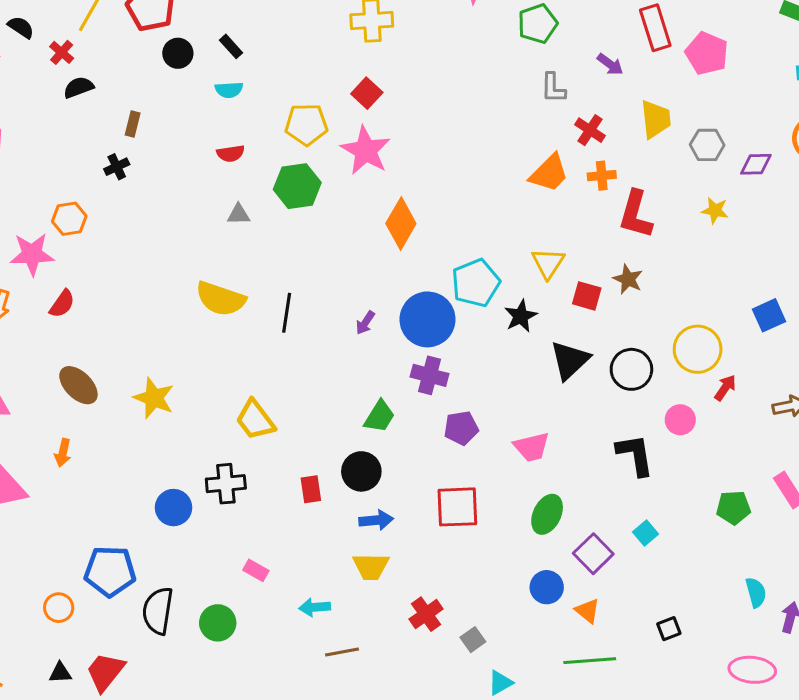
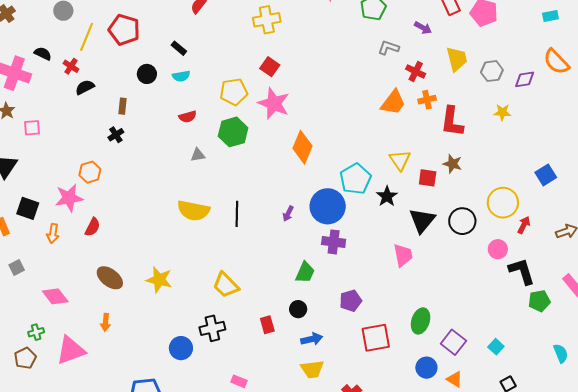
black circle: (178, 53) -> (147, 74), moved
gray L-shape: (553, 88) -> (389, 48), turned 115
purple pentagon: (461, 428) -> (351, 301), moved
pink trapezoid: (532, 447) -> (403, 255), moved, turned -80
black L-shape: (635, 455) -> (522, 271), moved
black circle: (361, 471) -> (298, 309), size x0.7
red square: (457, 507) -> (376, 338), moved
cyan square: (645, 533) -> (496, 347), moved

